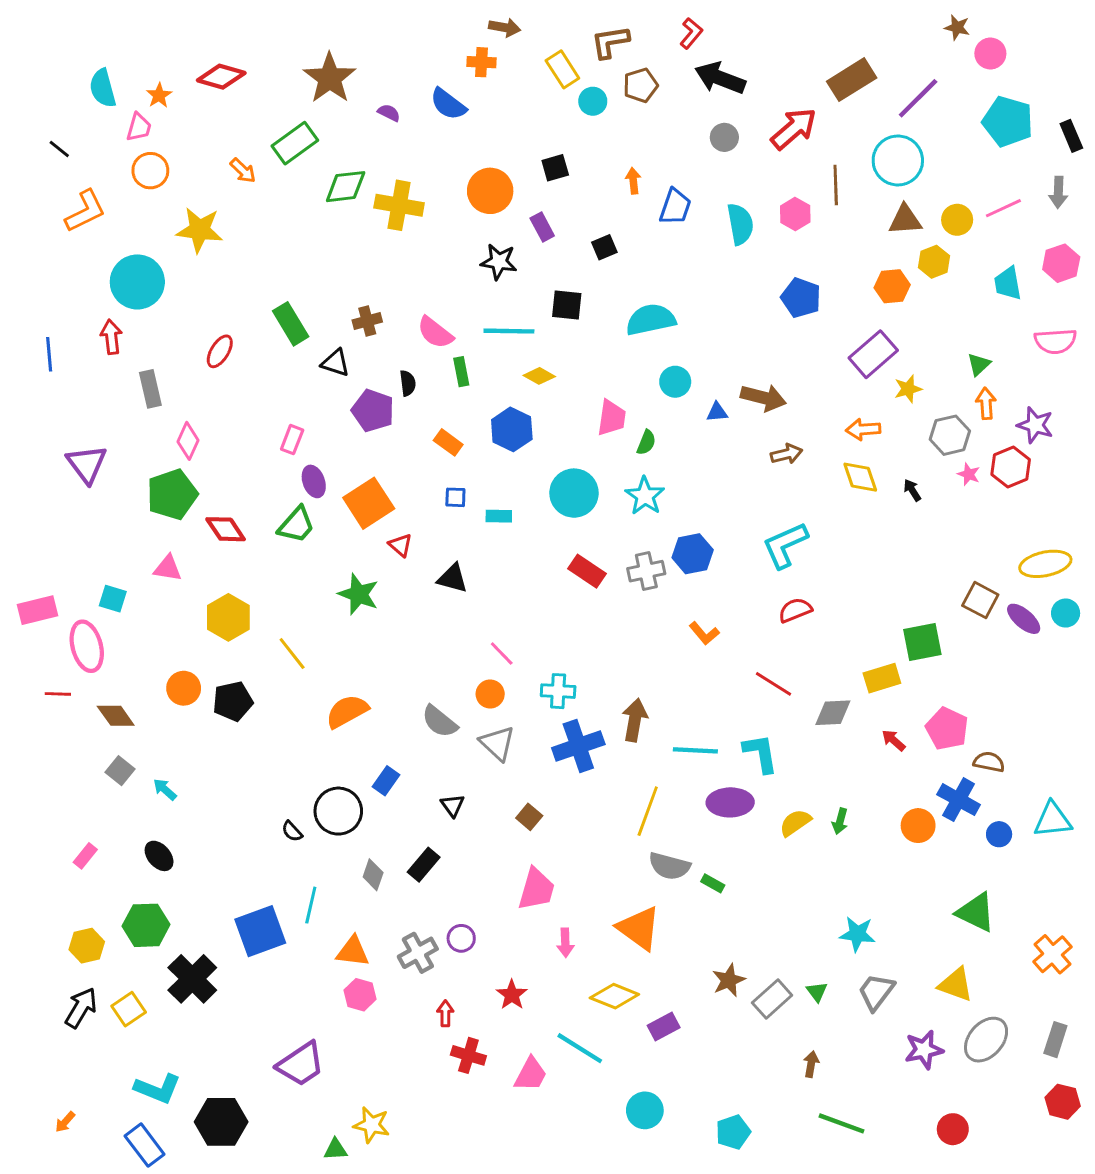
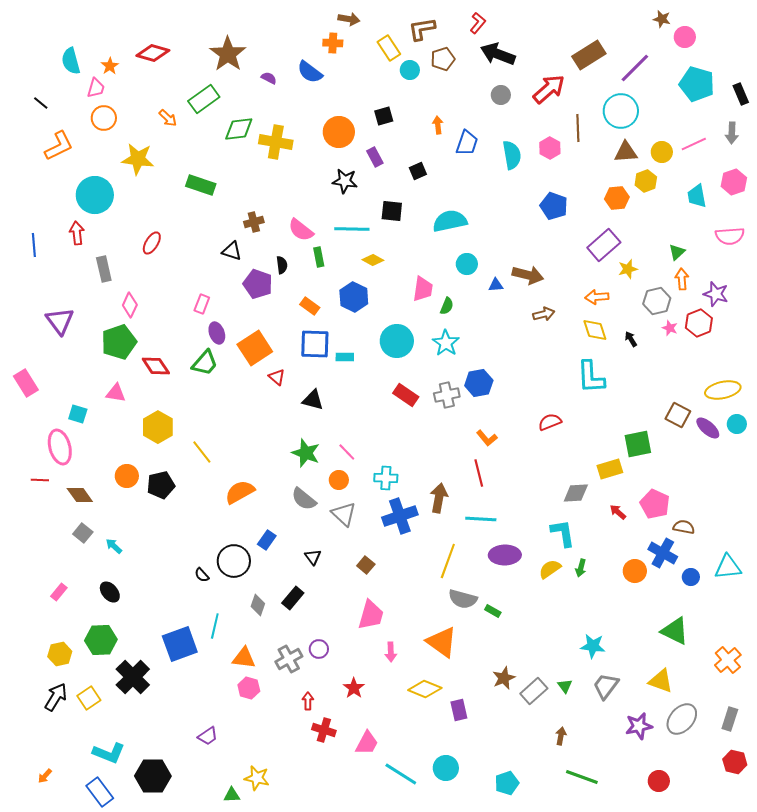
green rectangle: (291, 324) -> (201, 185), moved, turned -40
blue square: (455, 497) -> (315, 344), size x2.0
cyan L-shape: (785, 545) -> (591, 377), moved, turned -69
green star: (359, 594) -> (306, 453), moved
pink rectangle: (38, 610) -> (26, 383), moved, turned 72
red line: (774, 684) -> (479, 473), moved, turned 44
cyan L-shape: (760, 753) -> (563, 533), moved
purple rectangle: (664, 1027) -> (459, 710), turned -75
cyan line: (580, 1048) -> (401, 774), moved
purple trapezoid: (301, 1064) -> (208, 736), size x0.6

